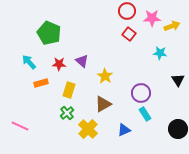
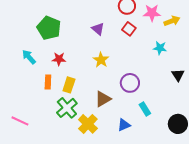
purple triangle: (82, 61) -> (98, 29), moved
yellow star: (105, 76) -> (101, 60), moved
orange rectangle: (41, 83) -> (48, 82), moved, turned -72
purple circle: (141, 93) -> (130, 83), moved
green cross: (67, 113) -> (67, 108), size x1.5

